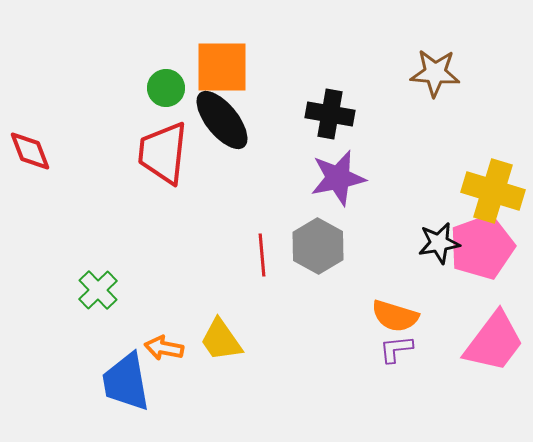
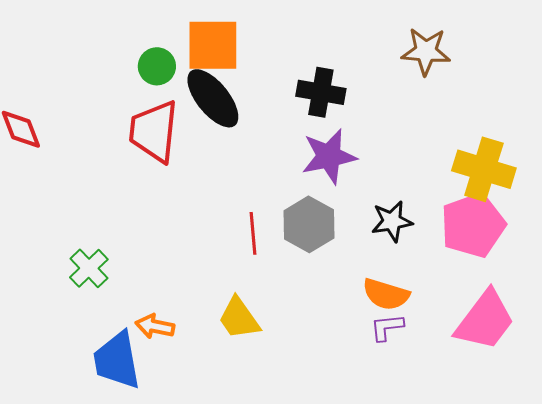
black star: (439, 243) -> (392, 221), moved
yellow trapezoid: (221, 340) -> (239, 318), moved

